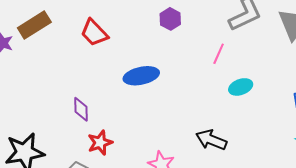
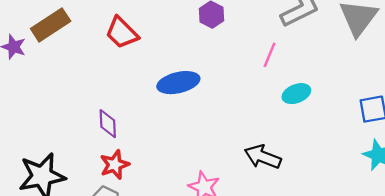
red star: (100, 143) -> (115, 165), moved

